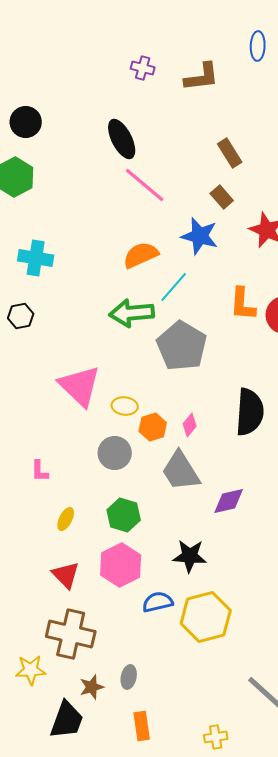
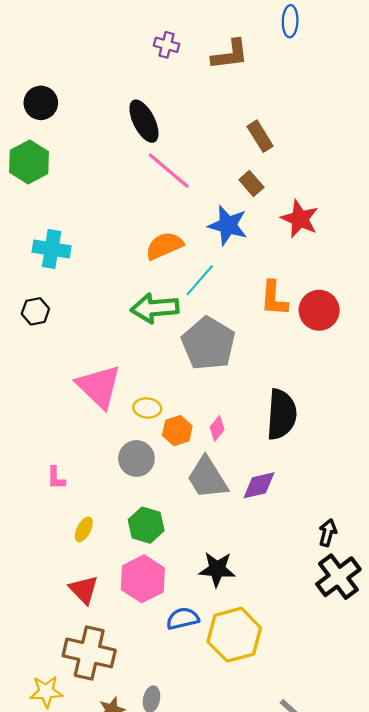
purple diamond: (229, 501) -> (259, 485), moved

